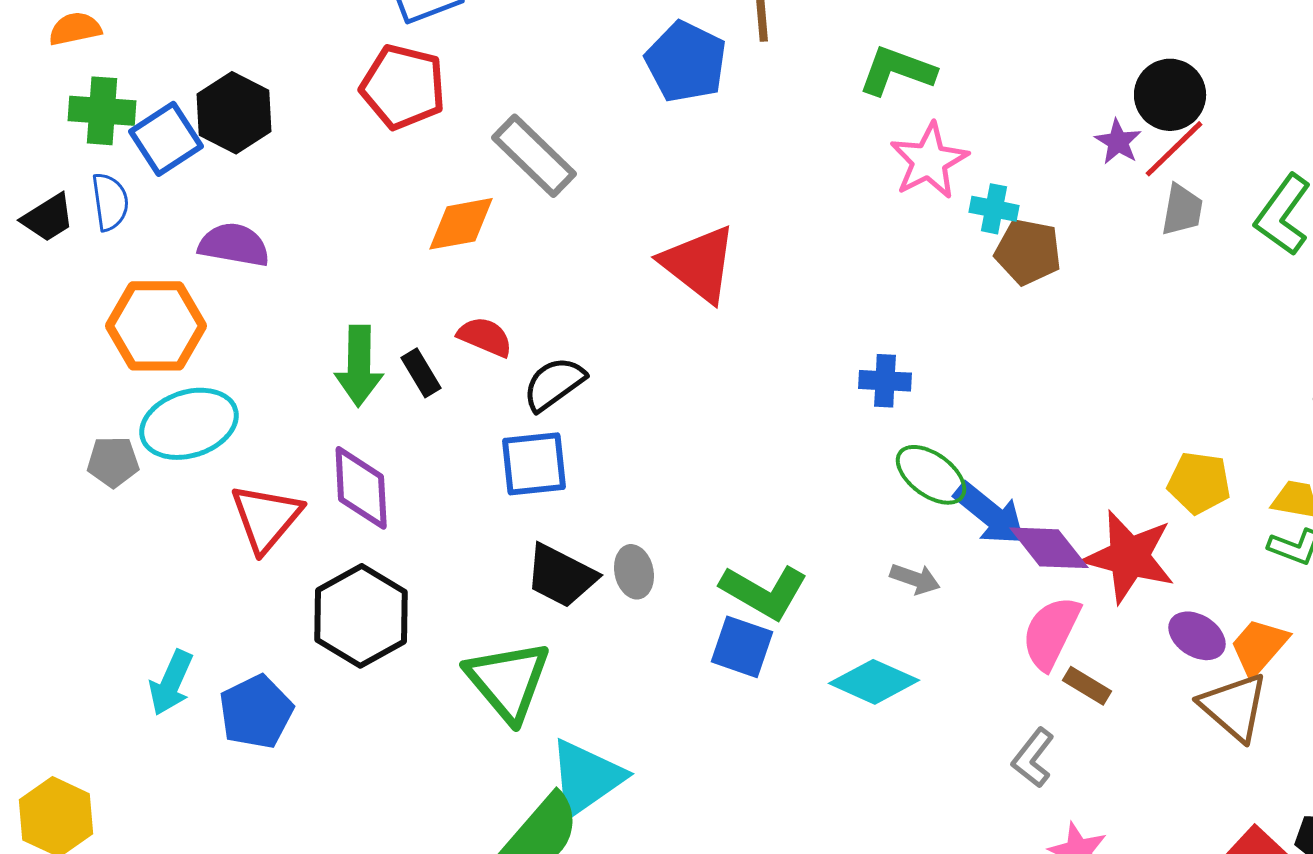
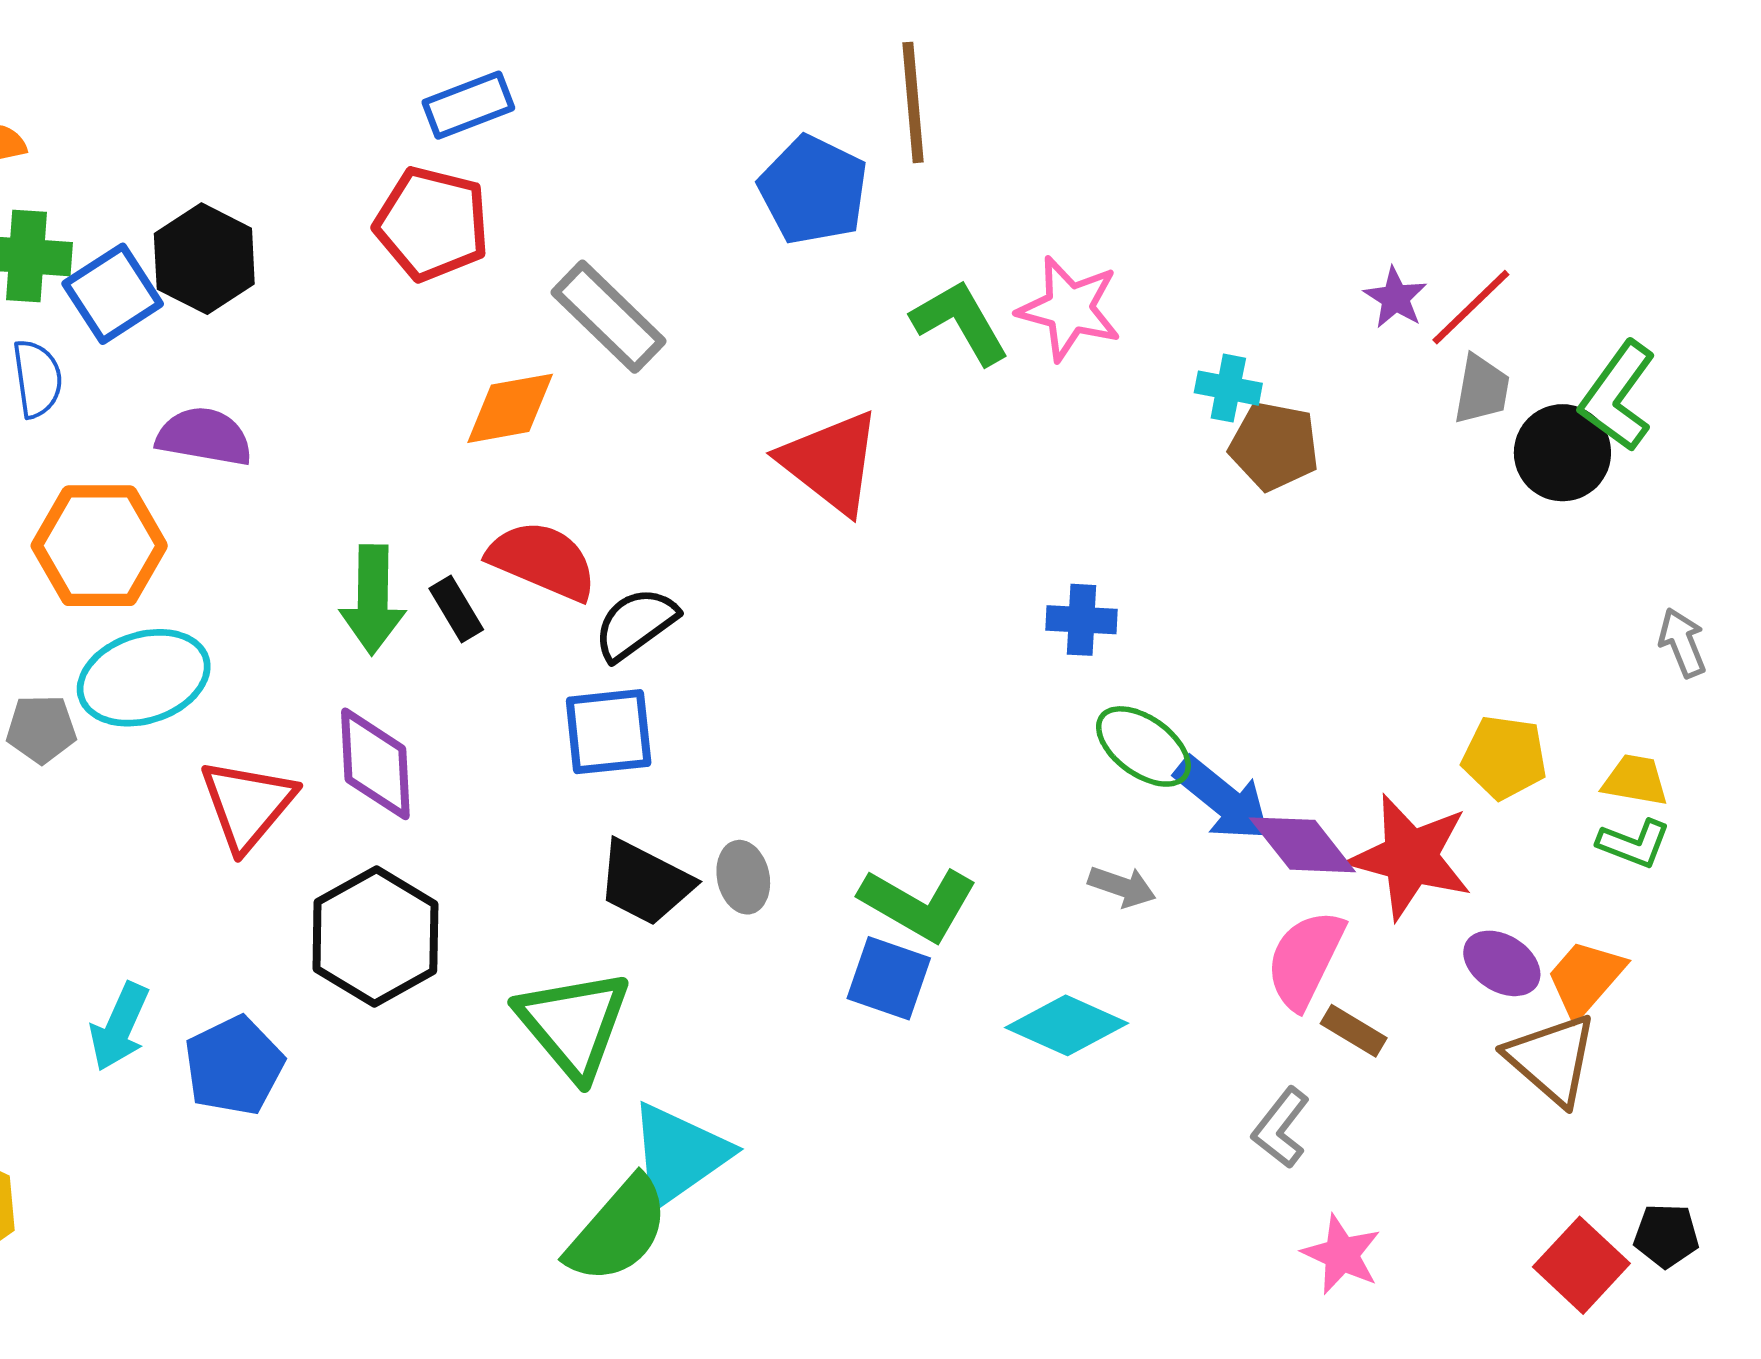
green L-shape: (897, 71) -> (960, 322), moved, turned 40
black circle: (1170, 95) -> (1562, 453), moved
pink star: (929, 161) -> (1069, 309), moved, turned -30
red semicircle: (485, 337) -> (543, 561), size x1.5

